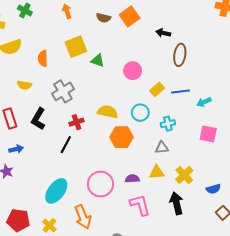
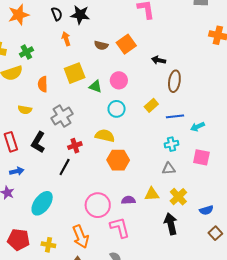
green cross: (25, 10) -> (26, 52), moved, turned 32
pink circle: (133, 71) -> (119, 80), moved
yellow rectangle: (157, 89) -> (151, 105), moved
cyan circle: (140, 113) -> (117, 109), moved
cyan cross: (168, 124) -> (172, 144), moved
gray triangle: (162, 148) -> (169, 169), moved
cyan ellipse: (56, 191) -> (42, 203), moved
pink L-shape: (140, 205) -> (120, 227), moved
yellow cross: (49, 225) -> (48, 245), turned -32

